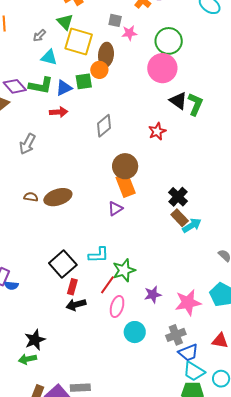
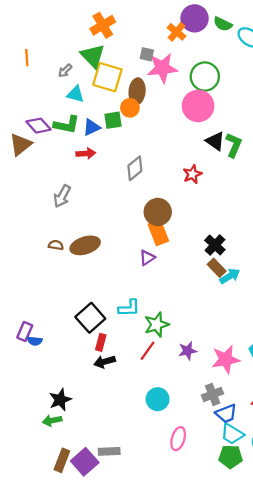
green triangle: (65, 22) -> (93, 56), size x1.4
pink star: (129, 33) -> (162, 68), size x1.8
gray arrow: (27, 144) -> (62, 196), moved
red line: (107, 285) -> (148, 351), moved
pink ellipse: (117, 307) -> (178, 439), moved
cyan circle: (135, 332) -> (158, 399), moved

